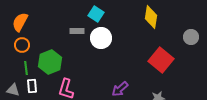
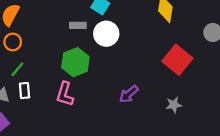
green hexagon: (50, 62) -> (75, 62), moved
green line: (26, 68) -> (17, 69), turned 48

